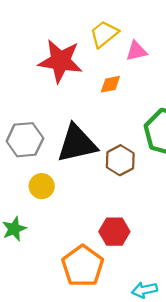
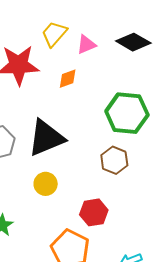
brown hexagon: (120, 160) -> (114, 160), moved
yellow circle: (42, 186) -> (46, 184), moved

